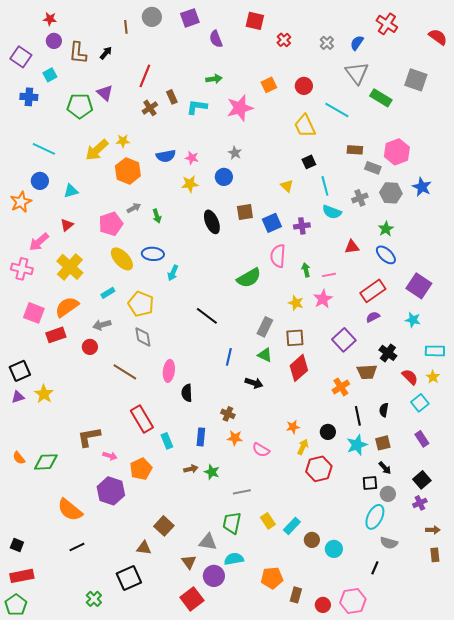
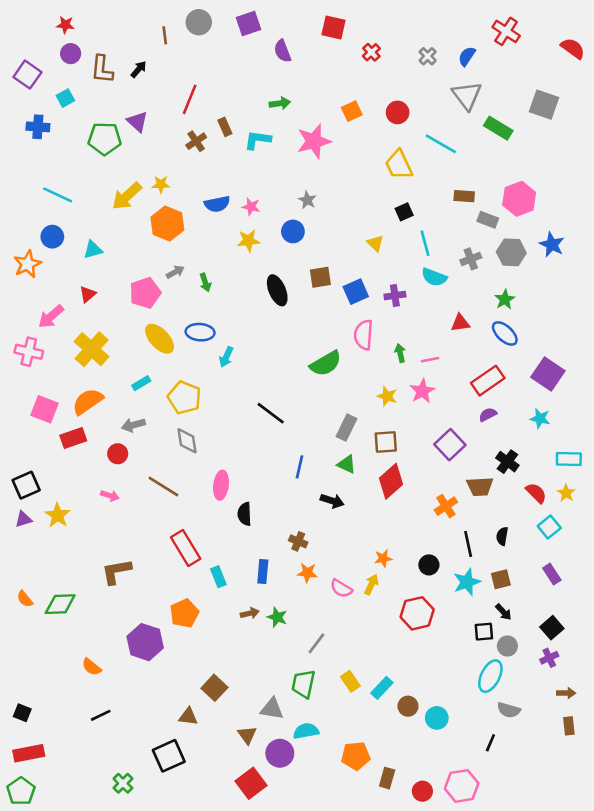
yellow arrow: (303, 447) -> (371, 585), moved
pink arrow: (110, 456) -> (110, 496), moved
gray line: (242, 492) -> (316, 643), turned -42
orange semicircle: (70, 510) -> (92, 667), size x0.6

